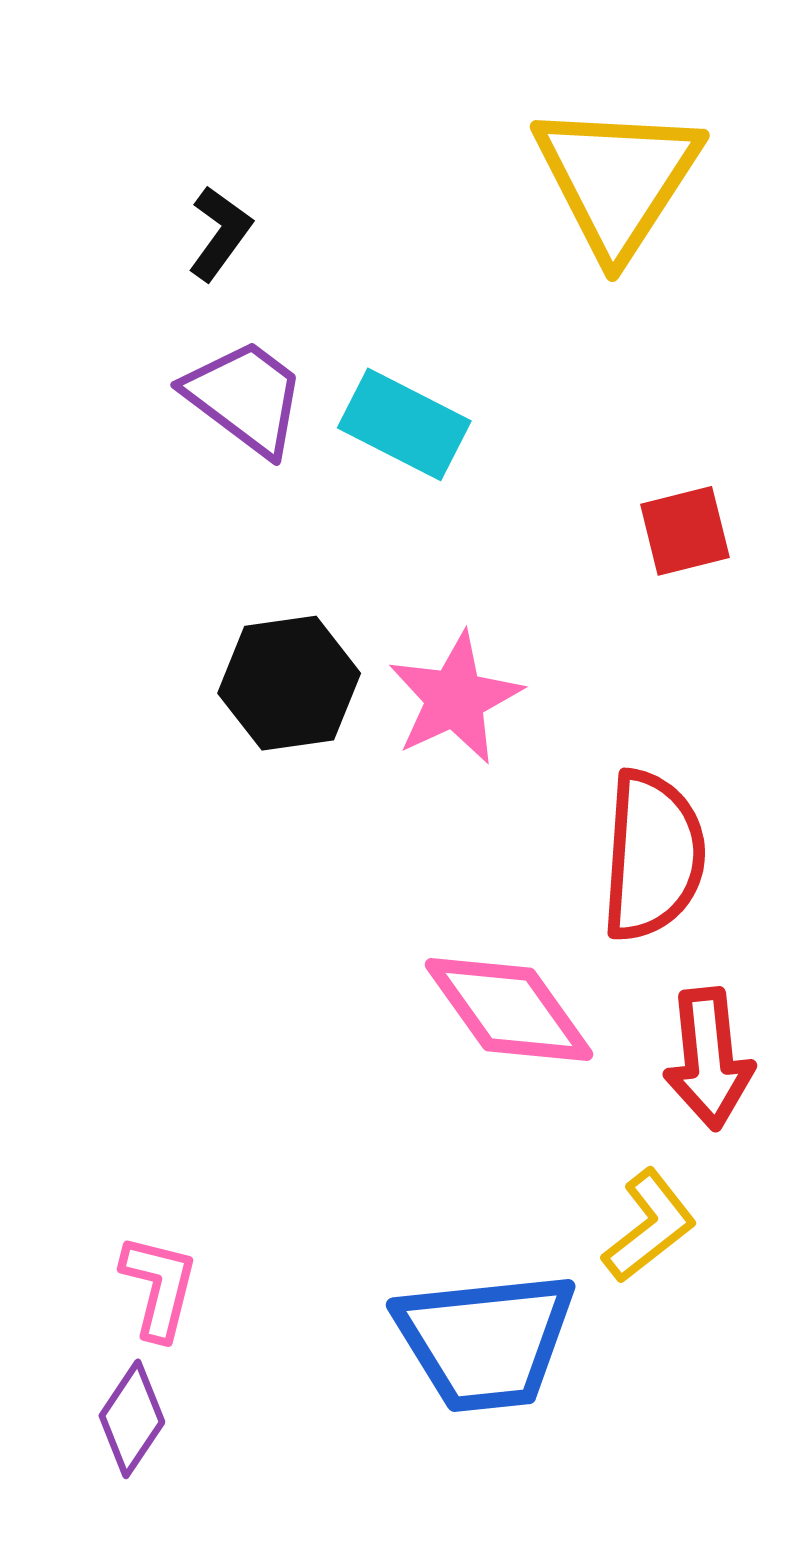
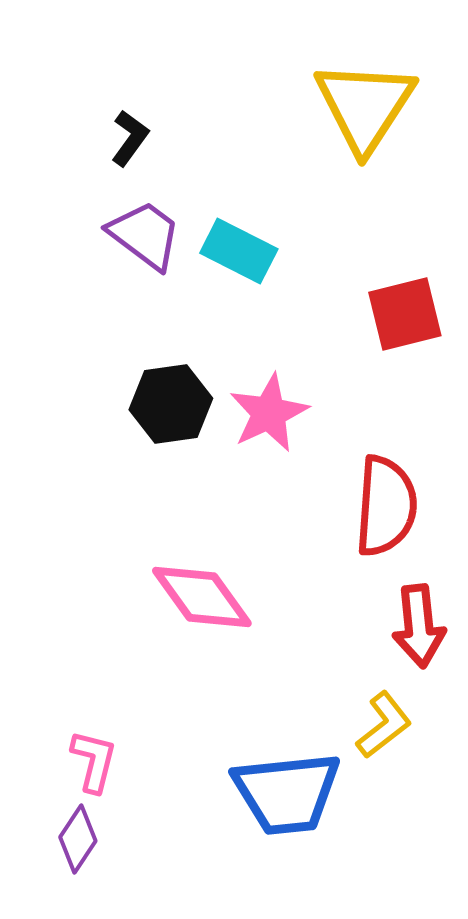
red square: (685, 531) -> (405, 314), size x1.4
pink diamond: (509, 1010) -> (202, 597), moved

